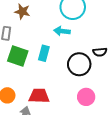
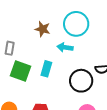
brown star: (22, 11) -> (43, 29), moved

